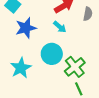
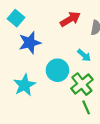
cyan arrow: (60, 27) -> (84, 55), moved

